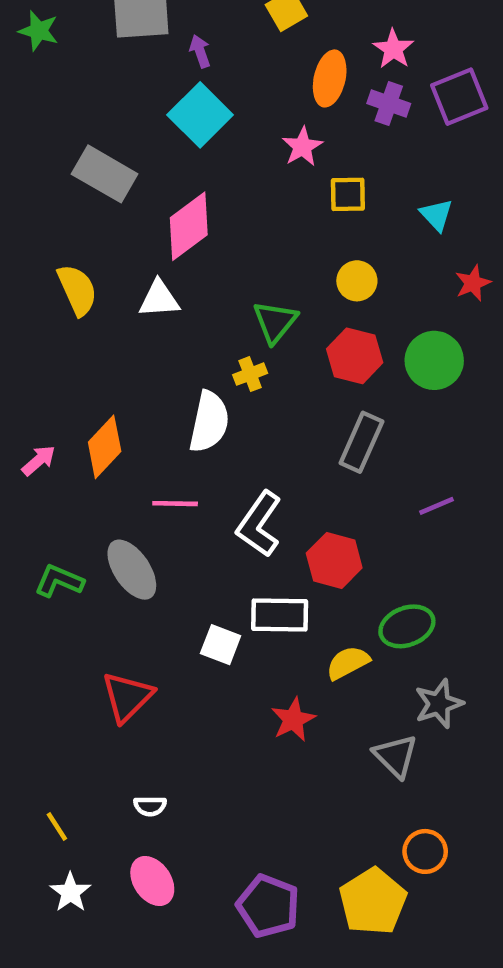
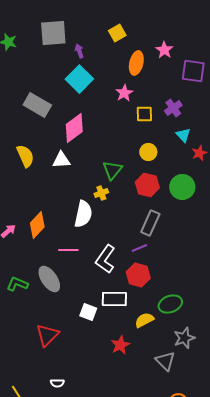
purple square: (459, 97) -> (193, 71), turned 30
purple cross: (389, 104) -> (173, 108), moved, turned 36
cyan triangle: (436, 215) -> (183, 135), moved
purple line: (436, 506) -> (139, 248), moved

